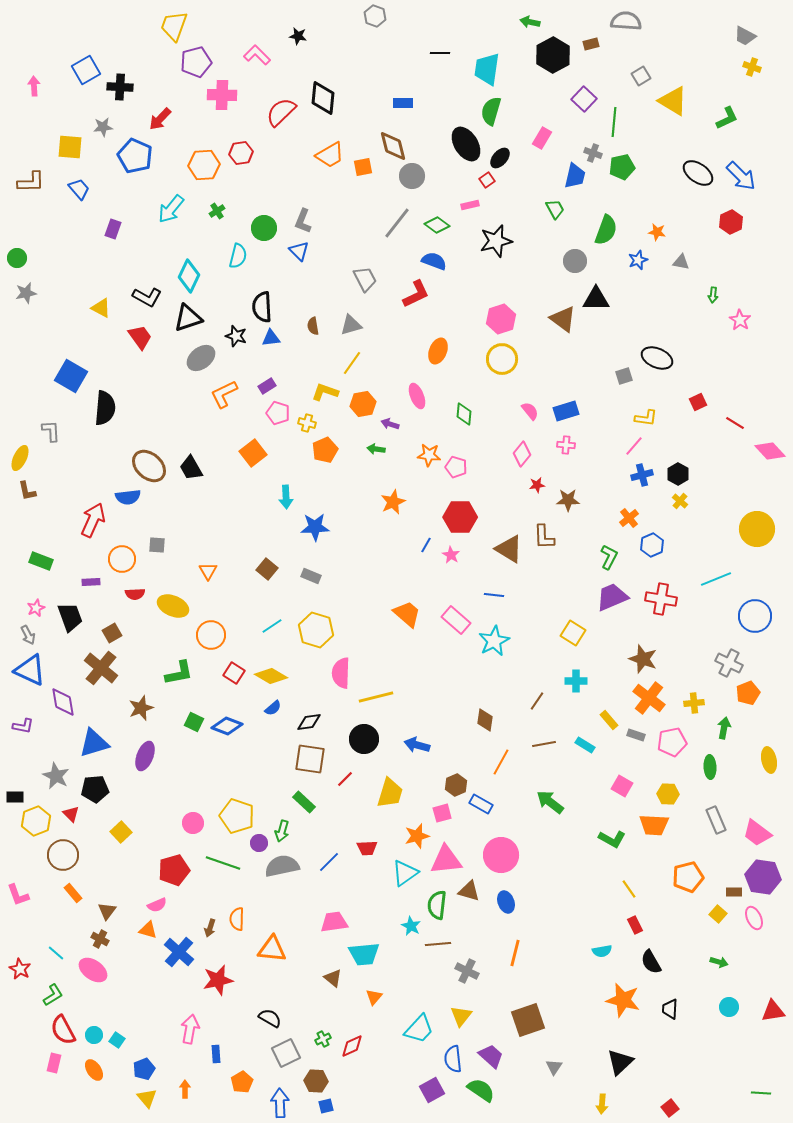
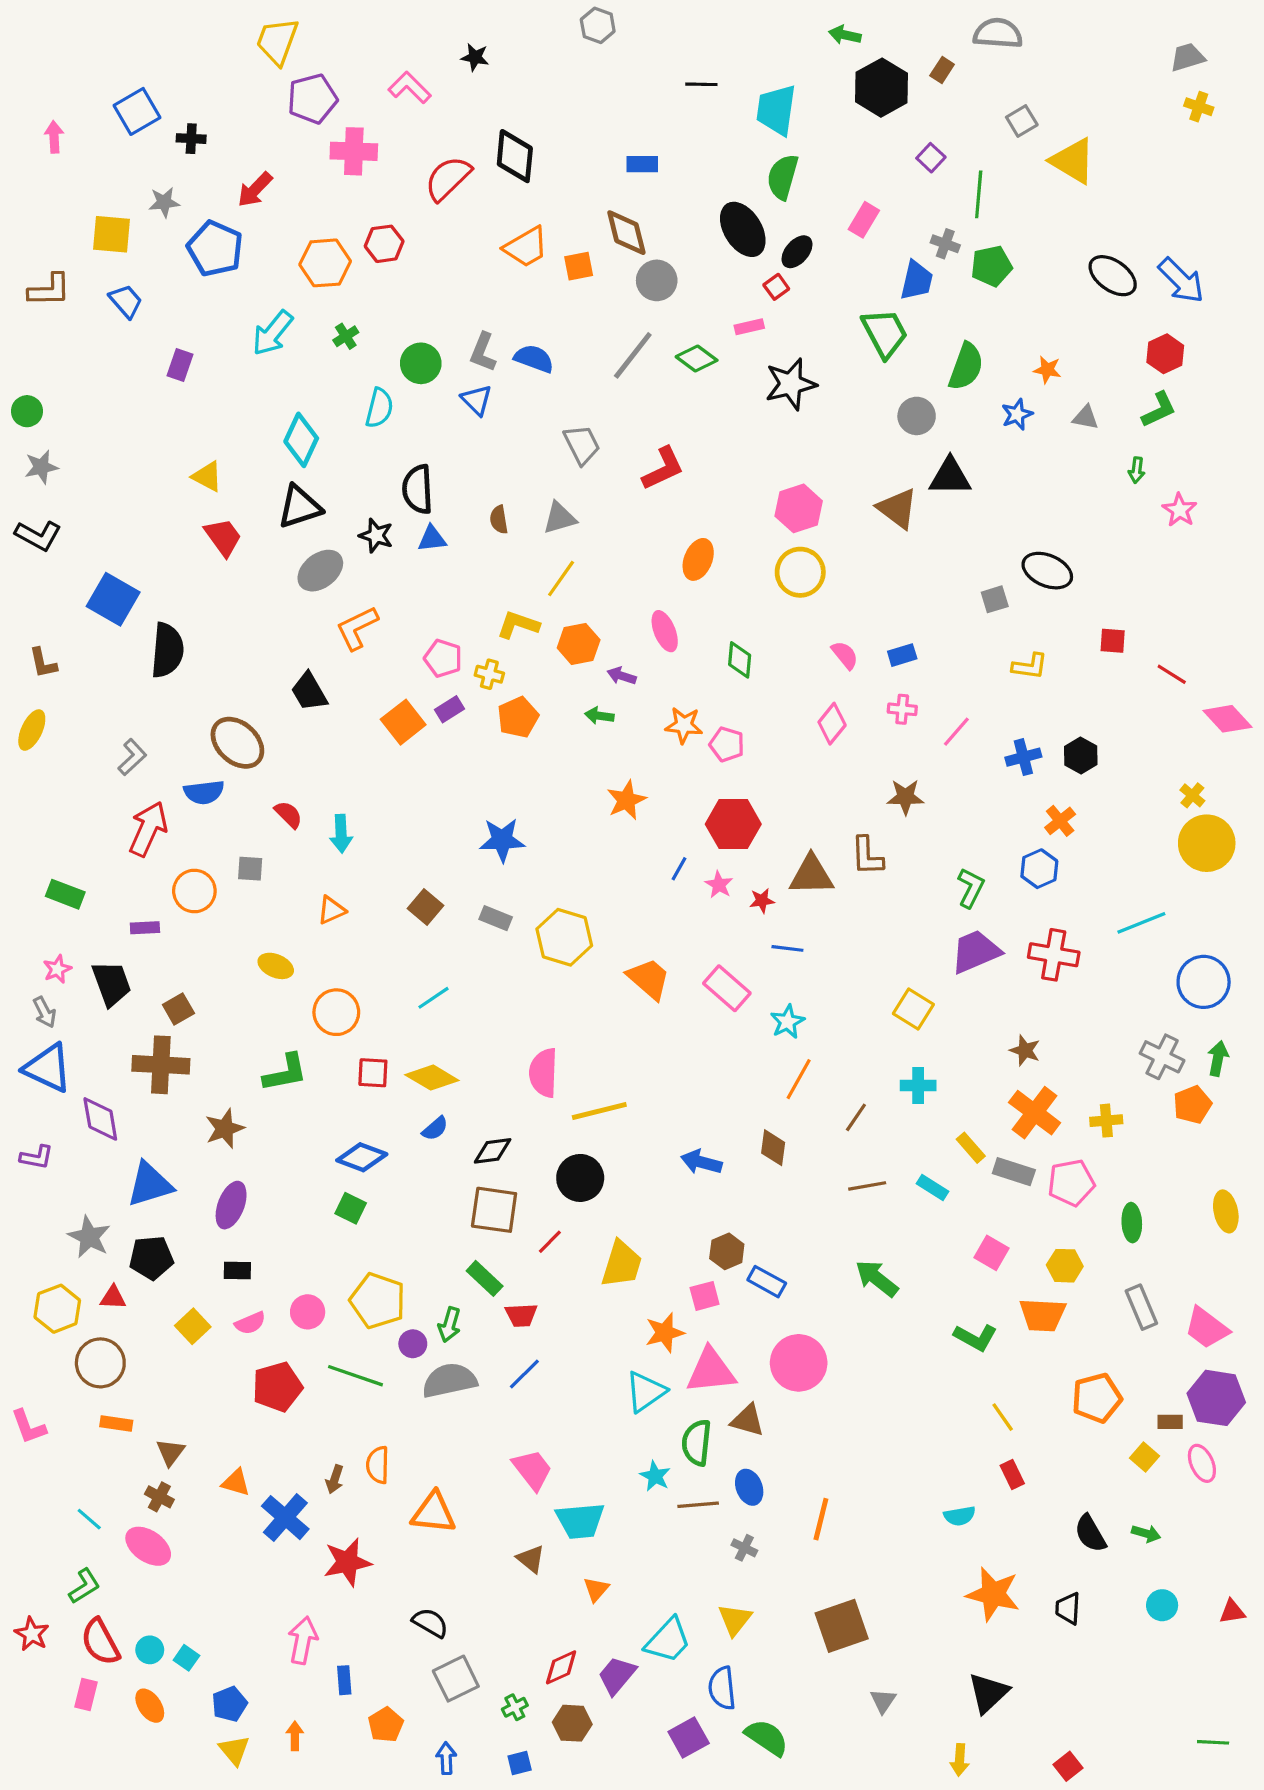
gray trapezoid: (745, 36) -> (1188, 57), turned 135
brown rectangle: (591, 44) -> (942, 70), turned -42
black cross: (120, 87) -> (191, 139), size x0.7
purple square: (584, 99) -> (931, 158), size x0.7
green L-shape: (727, 118) -> (1159, 410), moved
green trapezoid: (555, 209) -> (885, 333), size x1.6
blue semicircle: (434, 261) -> (534, 359), moved
black L-shape: (147, 297) -> (38, 536), moved
yellow triangle: (101, 308) -> (207, 477), moved
purple rectangle: (267, 386) -> (449, 709), moved
red square: (698, 402) -> (1113, 641), turned 30
blue rectangle: (566, 411) -> (902, 655), size x0.7
gray L-shape: (51, 431) -> (132, 757), moved, turned 50
pink line: (634, 446) -> (956, 732), moved
black trapezoid: (191, 468) -> (309, 692), moved
red star: (537, 485) -> (762, 901), moved
brown L-shape: (27, 491) -> (43, 663), moved
cyan arrow: (286, 497) -> (341, 834), moved
yellow cross: (680, 501) -> (1192, 795), moved
orange cross: (629, 518) -> (1060, 821), moved
brown triangle: (509, 549) -> (811, 875), turned -32
orange triangle: (208, 571) -> (331, 910), turned 36
red semicircle: (135, 594) -> (288, 814), moved, turned -132
yellow ellipse: (173, 606) -> (276, 966), size x0.7
yellow hexagon: (316, 630) -> (564, 937), moved
cyan star: (494, 641) -> (787, 1022), size x0.7
brown star: (643, 659) -> (1025, 1050), size x0.7
brown cross: (101, 668) -> (161, 1065), turned -36
red square: (234, 673) -> (373, 1073), turned -30
green square: (194, 722) -> (351, 1208), moved
green arrow: (724, 728) -> (1218, 1058), moved
gray rectangle: (636, 735) -> (1014, 1172), size x1.4
blue arrow: (417, 745) -> (701, 1162), moved
orange line: (501, 762) -> (799, 1079), moved
black rectangle: (15, 797) -> (237, 1270), moved
red triangle: (71, 814) -> (113, 1298), turned -42
red trapezoid: (367, 848) -> (521, 1315), moved
orange rectangle: (73, 893) -> (116, 1423), turned -42
blue ellipse: (506, 902) -> (749, 1487), moved
pink semicircle: (157, 905) -> (250, 1323), moved
pink trapezoid: (334, 922) -> (532, 1470), turned 60
black semicircle: (651, 962) -> (1090, 1533), moved
red star: (20, 969) -> (32, 1634), moved
gray cross: (467, 971) -> (744, 1548), size x0.7
red triangle: (773, 1011) -> (1232, 1612), size x0.7
green cross: (323, 1039) -> (515, 1707), moved
purple trapezoid: (491, 1056) -> (617, 1675), moved, turned -92
brown hexagon: (316, 1081) -> (572, 1723), moved
blue arrow: (280, 1103) -> (446, 1758), size x0.7

